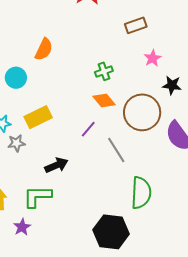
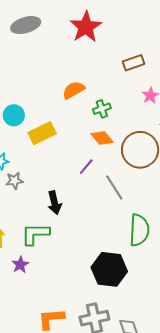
orange semicircle: (44, 49) -> (74, 90), moved, turned -145
yellow rectangle: (38, 117) -> (42, 133), moved
black arrow: (56, 165) -> (54, 203), turned 100

